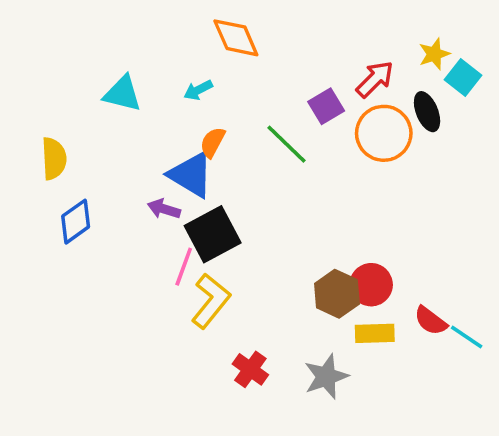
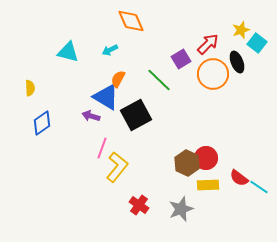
yellow semicircle: (54, 159) -> (30, 88), size x0.7
black square: (213, 234) -> (136, 115), moved

